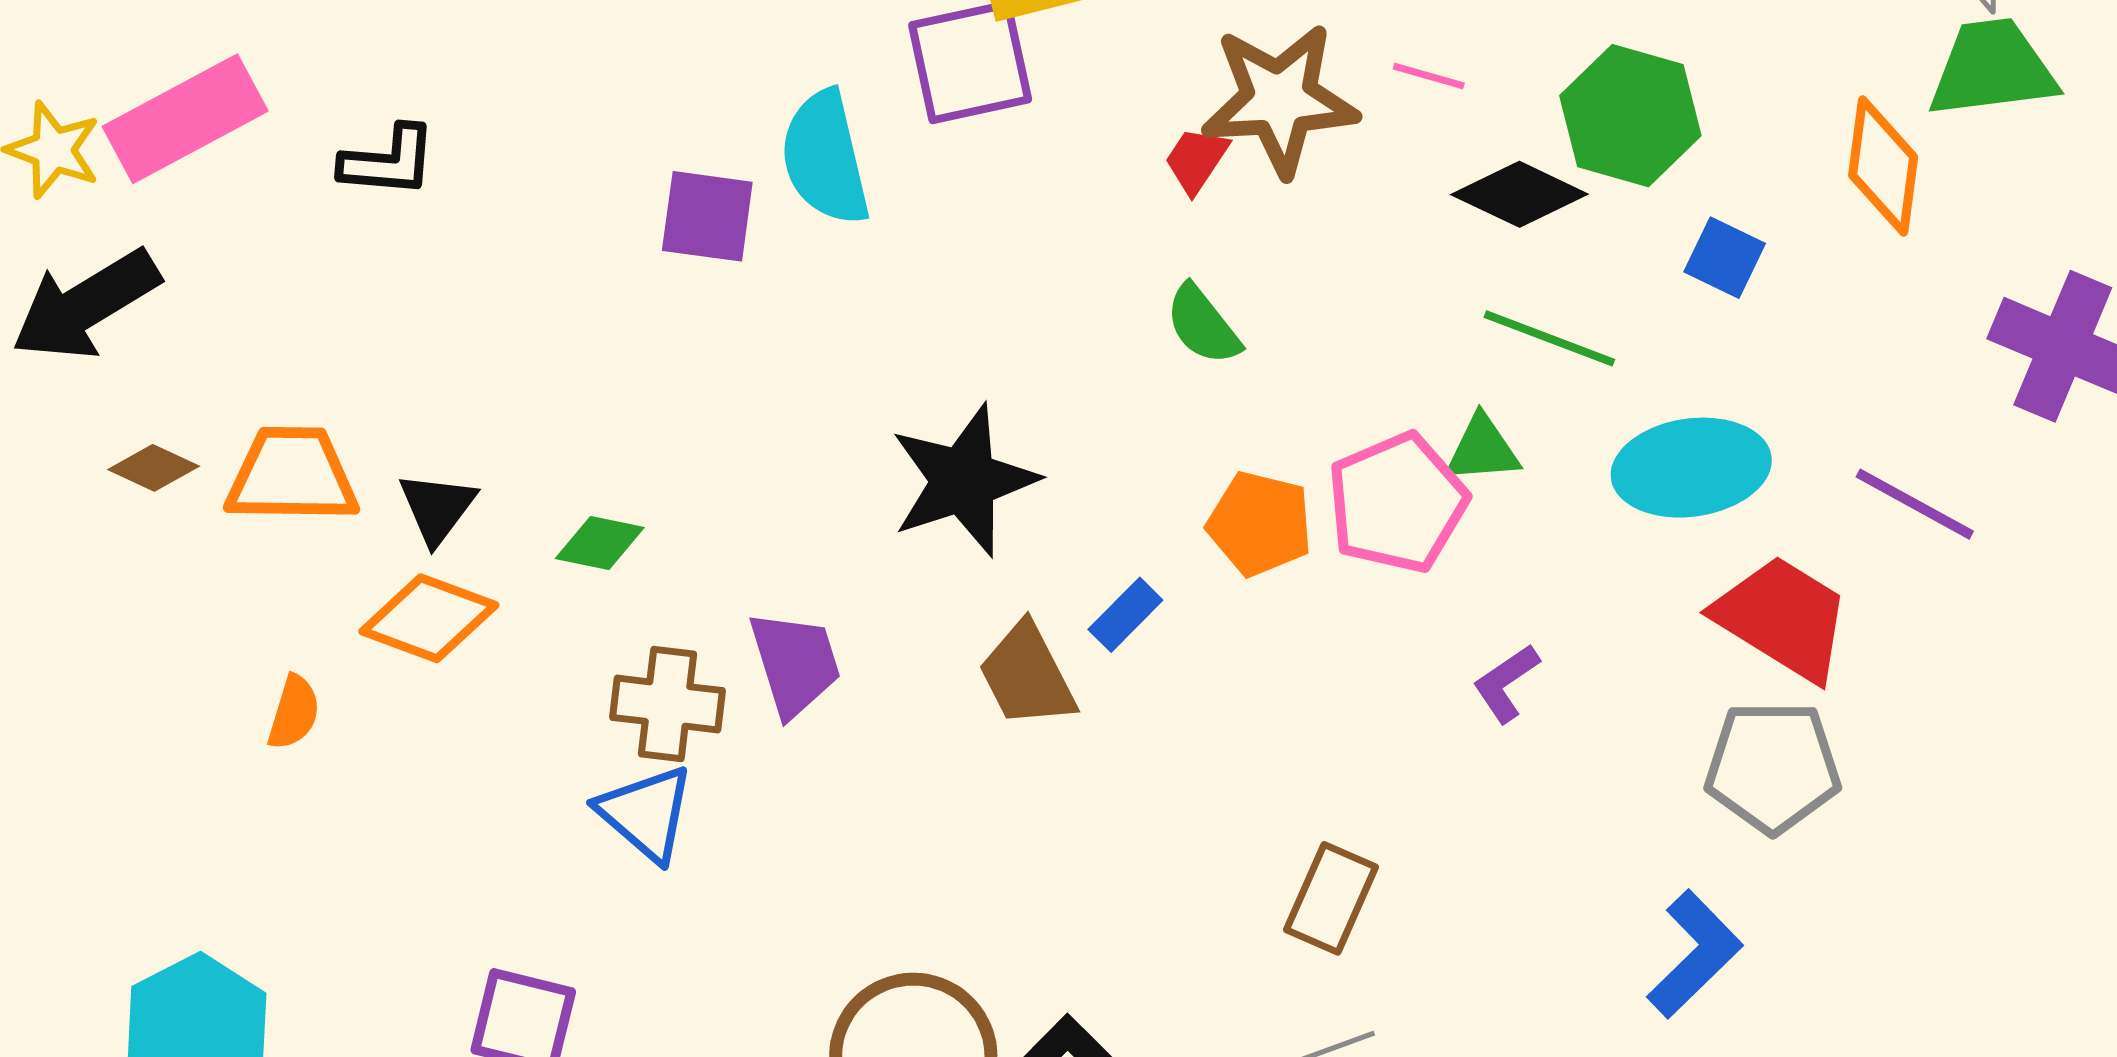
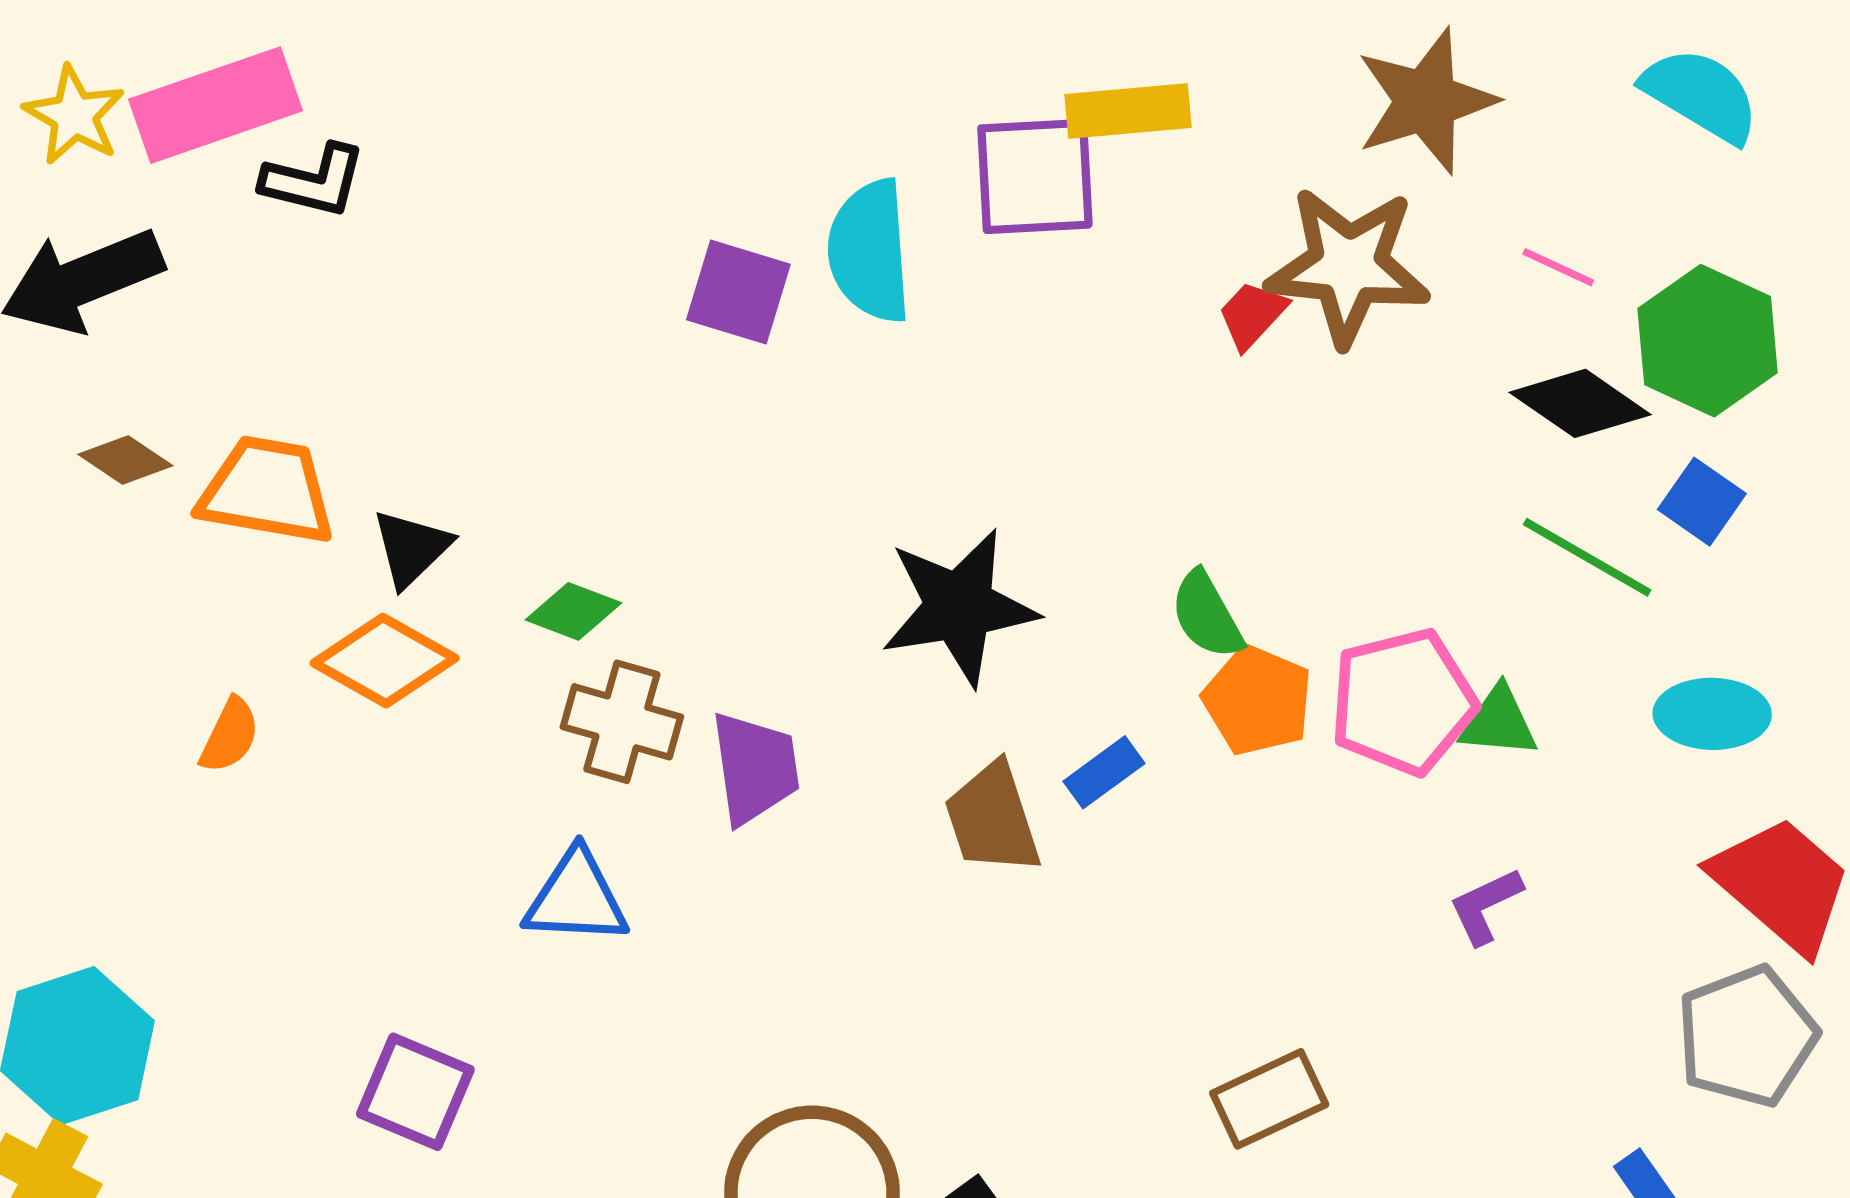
pink line: (1429, 76) -> (1558, 267), moved
black L-shape: (388, 161) -> (314, 181), moved
blue square: (1725, 258) -> (1702, 502), moved
green semicircle: (1203, 325) -> (1207, 615), moved
green triangle: (1482, 449) -> (1499, 722), moved
cyan ellipse: (1691, 468) -> (1712, 714), size x0.7
brown cross: (667, 704) -> (622, 722), moved
gray pentagon: (1773, 767) -> (1747, 1036), turned -30
blue triangle: (646, 813) -> (576, 898), turned -47
brown rectangle: (1331, 898) -> (1269, 1099), turned 32

